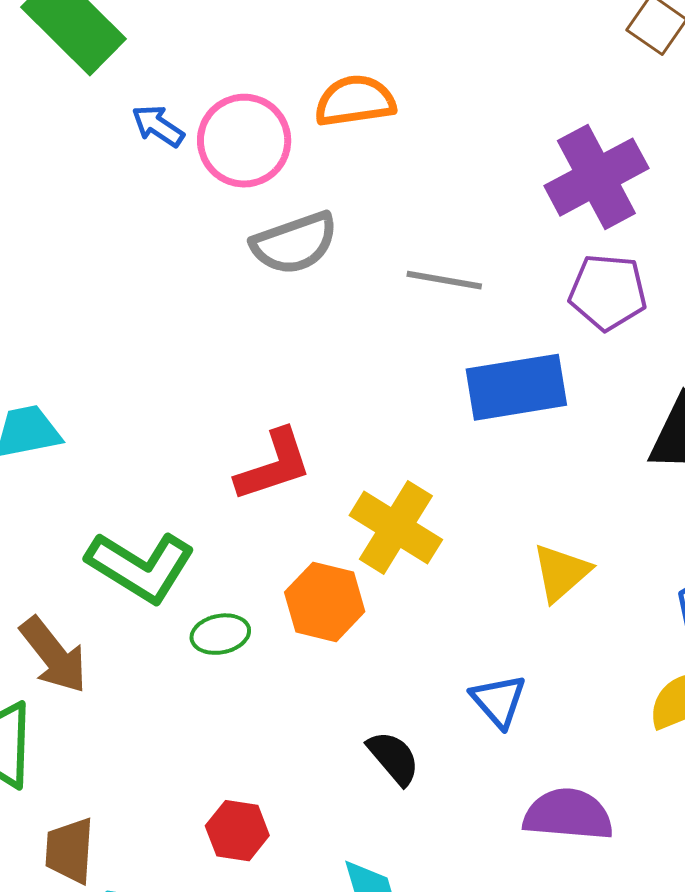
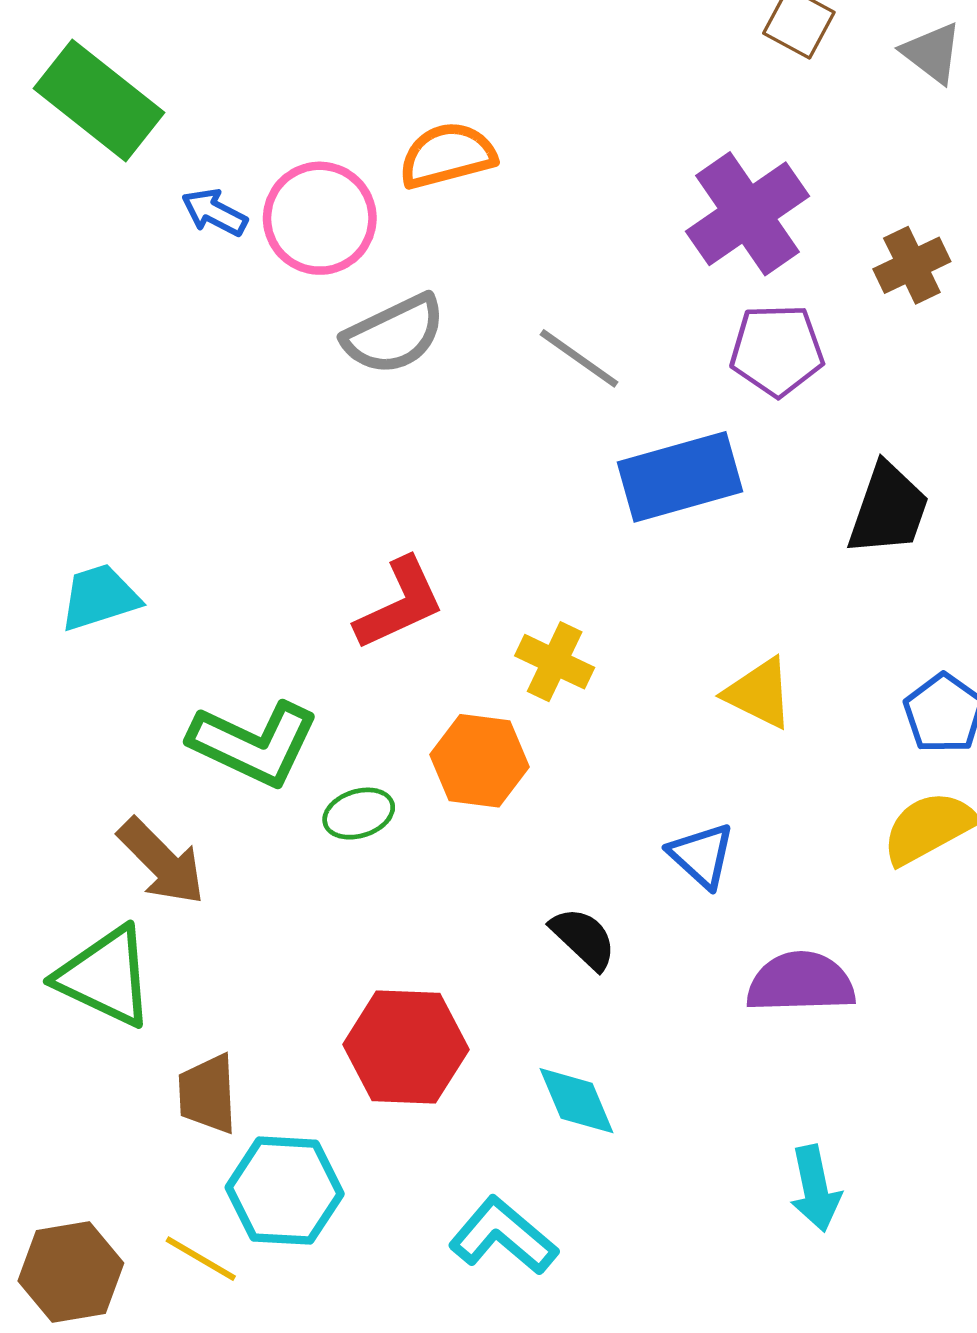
gray line: (444, 280) -> (579, 358), turned 32
yellow cross: (396, 528) -> (555, 662), size x0.7
yellow triangle: (561, 573) -> (759, 693), turned -46
red hexagon: (237, 831) -> (406, 1047), size x1.6

